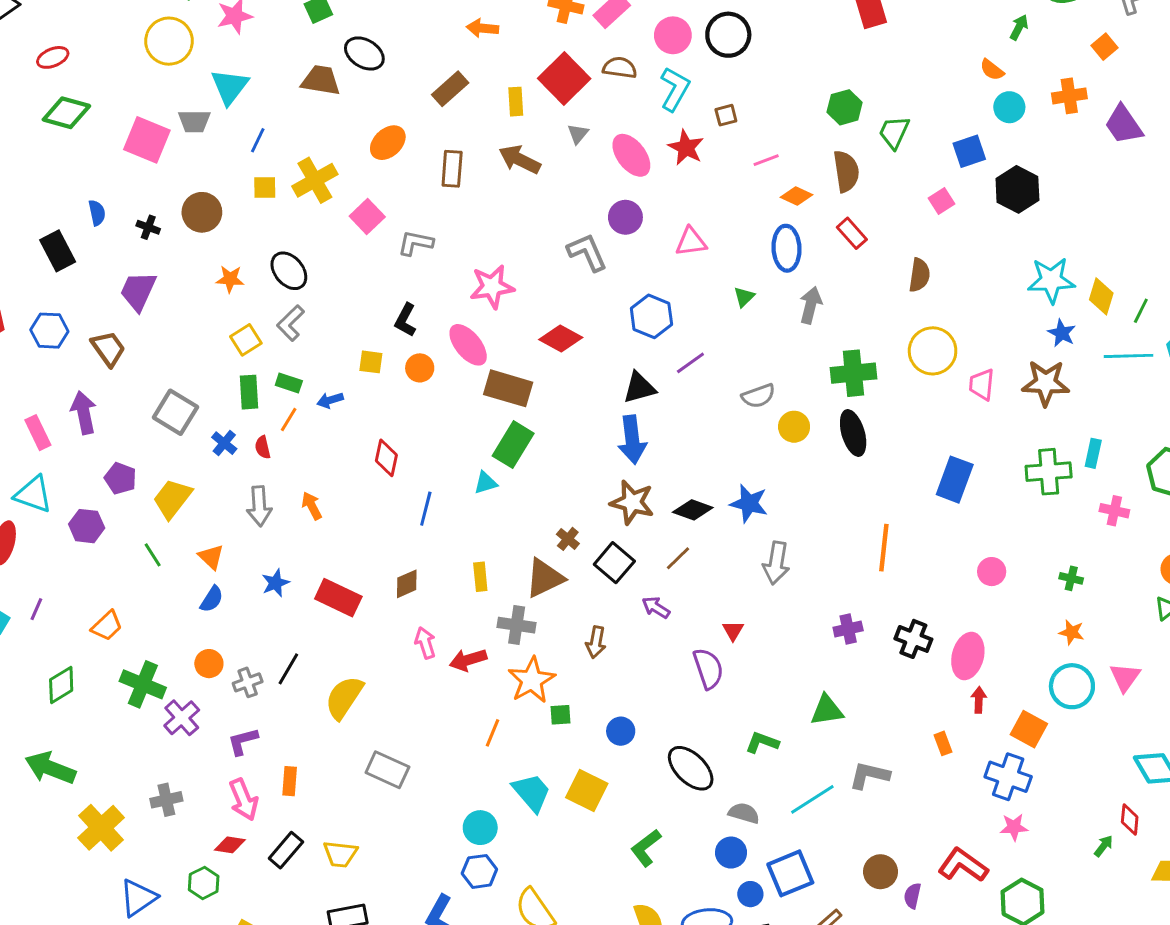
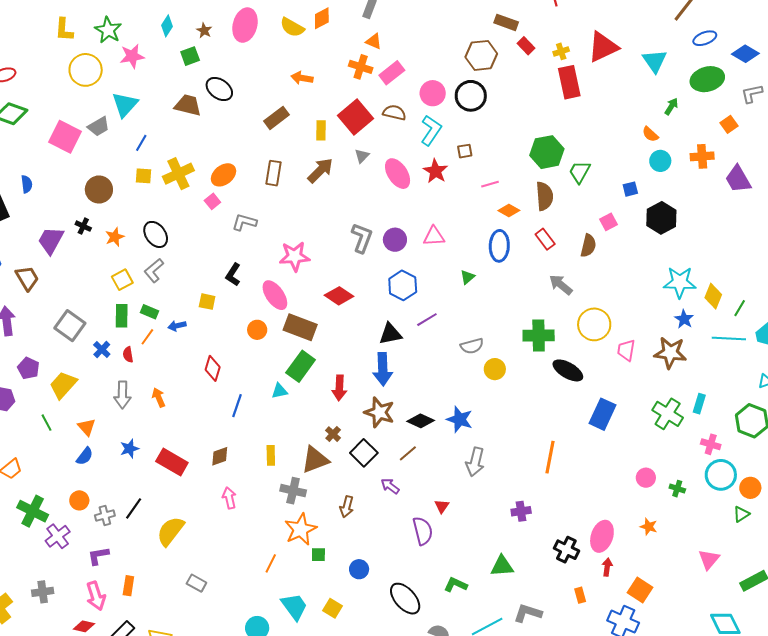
green hexagon: (845, 107) -> (547, 152), size x1.4
gray trapezoid: (194, 121) -> (99, 126), turned -35
orange ellipse: (388, 143) -> (223, 175), moved
blue square: (969, 151) -> (630, 189), size x0.7
brown arrow: (520, 159) -> (320, 170), turned 104
pink square: (367, 217) -> (212, 201), size x0.7
purple circle: (625, 217) -> (395, 240), moved
black cross: (148, 227) -> (83, 226), moved
gray L-shape: (587, 252) -> (362, 238), turned 40
brown semicircle: (919, 275) -> (588, 246), moved
orange star: (230, 279) -> (115, 237), turned -30
gray arrow: (811, 305) -> (561, 285), moved, turned -70
orange circle: (420, 368) -> (257, 330), moved
black ellipse: (853, 433) -> (568, 370), moved, turned -48
green cross: (1049, 472) -> (668, 414), turned 32
pink circle: (992, 572) -> (646, 478), moved
orange star: (1072, 632) -> (649, 527), moved
black cross: (913, 639) -> (566, 550), moved
red arrow: (468, 660) -> (339, 388), moved, turned -75
cyan circle: (1072, 686) -> (721, 475), moved
gray rectangle: (387, 770) -> (196, 583), size x0.7
yellow square: (587, 790) -> (332, 608), size x0.7

